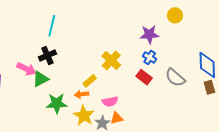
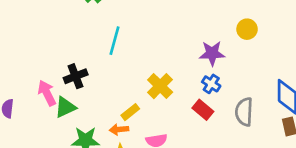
cyan line: (52, 26) -> (114, 41), moved
pink arrow: (26, 69) -> (47, 93), turned -144
gray semicircle: (175, 78) -> (244, 112), turned 50

